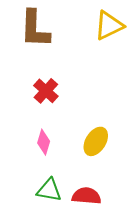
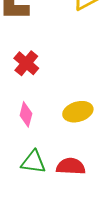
yellow ellipse: (96, 141) -> (78, 112), turned 44

